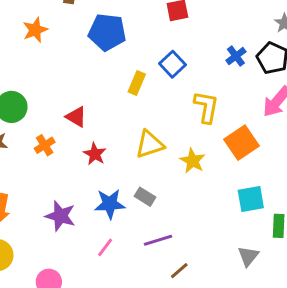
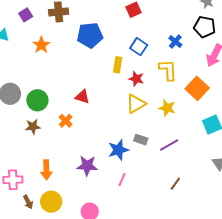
blue cross: (236, 56) -> (175, 41), moved
red star: (95, 154) -> (136, 79), moved
purple line: (158, 240) -> (169, 145), moved

